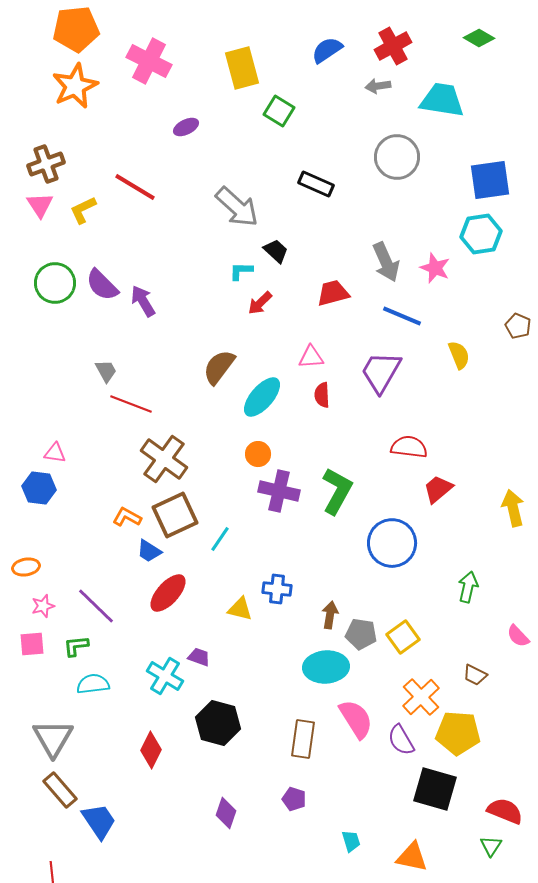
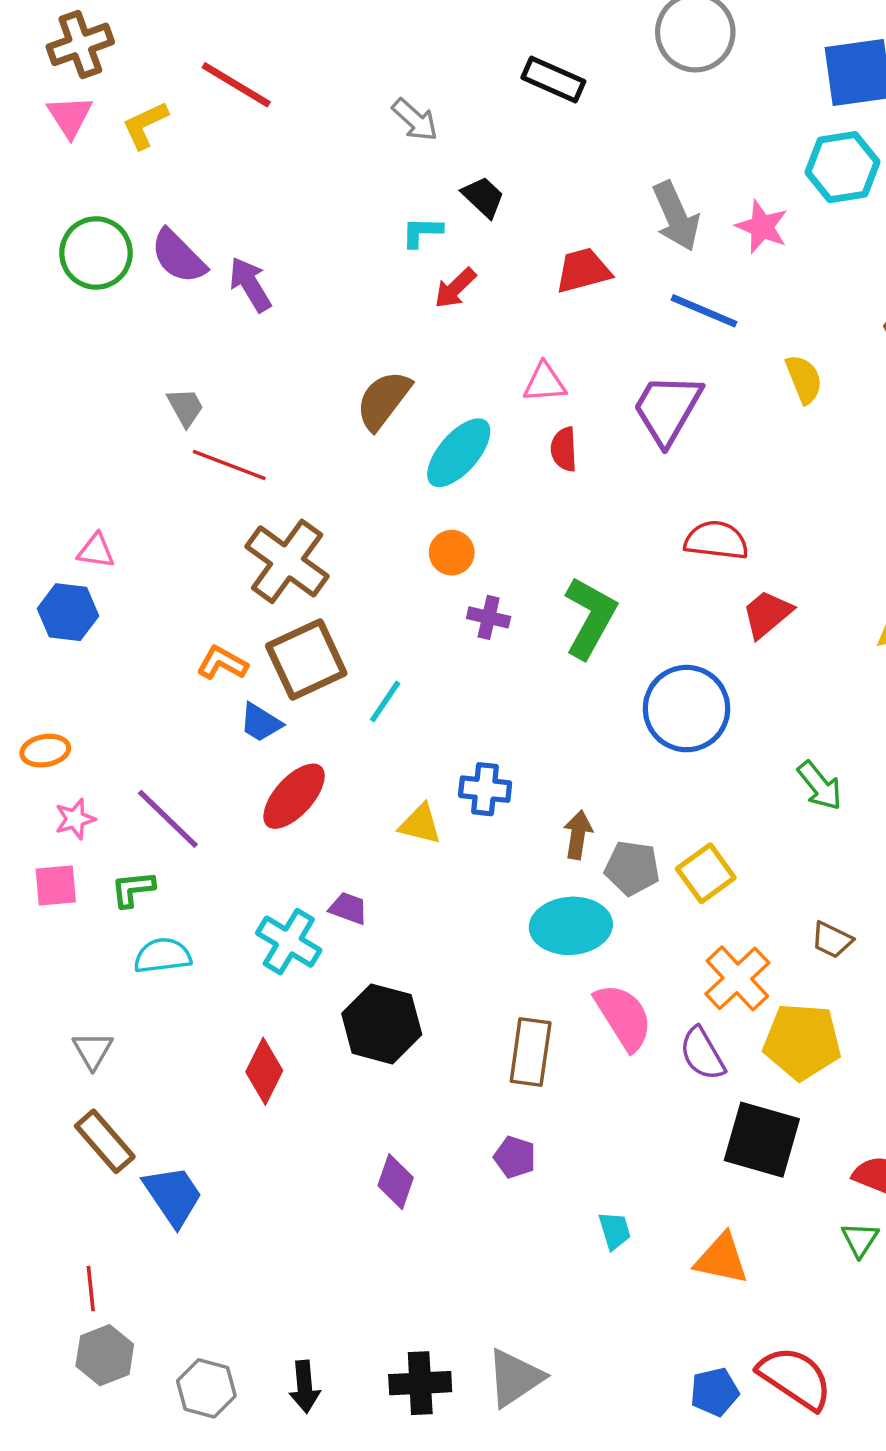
gray arrow: (237, 207) -> (415, 120), size x0.6
purple cross: (279, 491) -> (489, 617), size x0.6
green arrow: (468, 587) -> (820, 786), turned 128
gray triangle: (53, 738) -> (93, 1050), size x0.6

